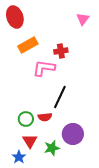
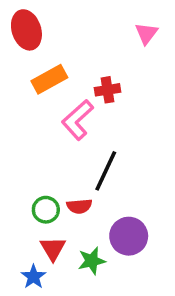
pink L-shape: (44, 68) -> (78, 120), turned -50

